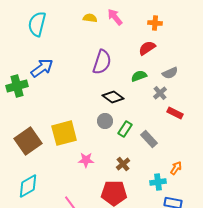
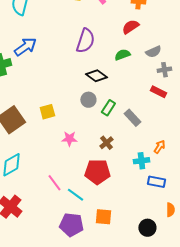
gray cross: (160, 93) -> (164, 70), moved, turned 32
yellow square: (64, 133) -> (47, 112), size x0.6

